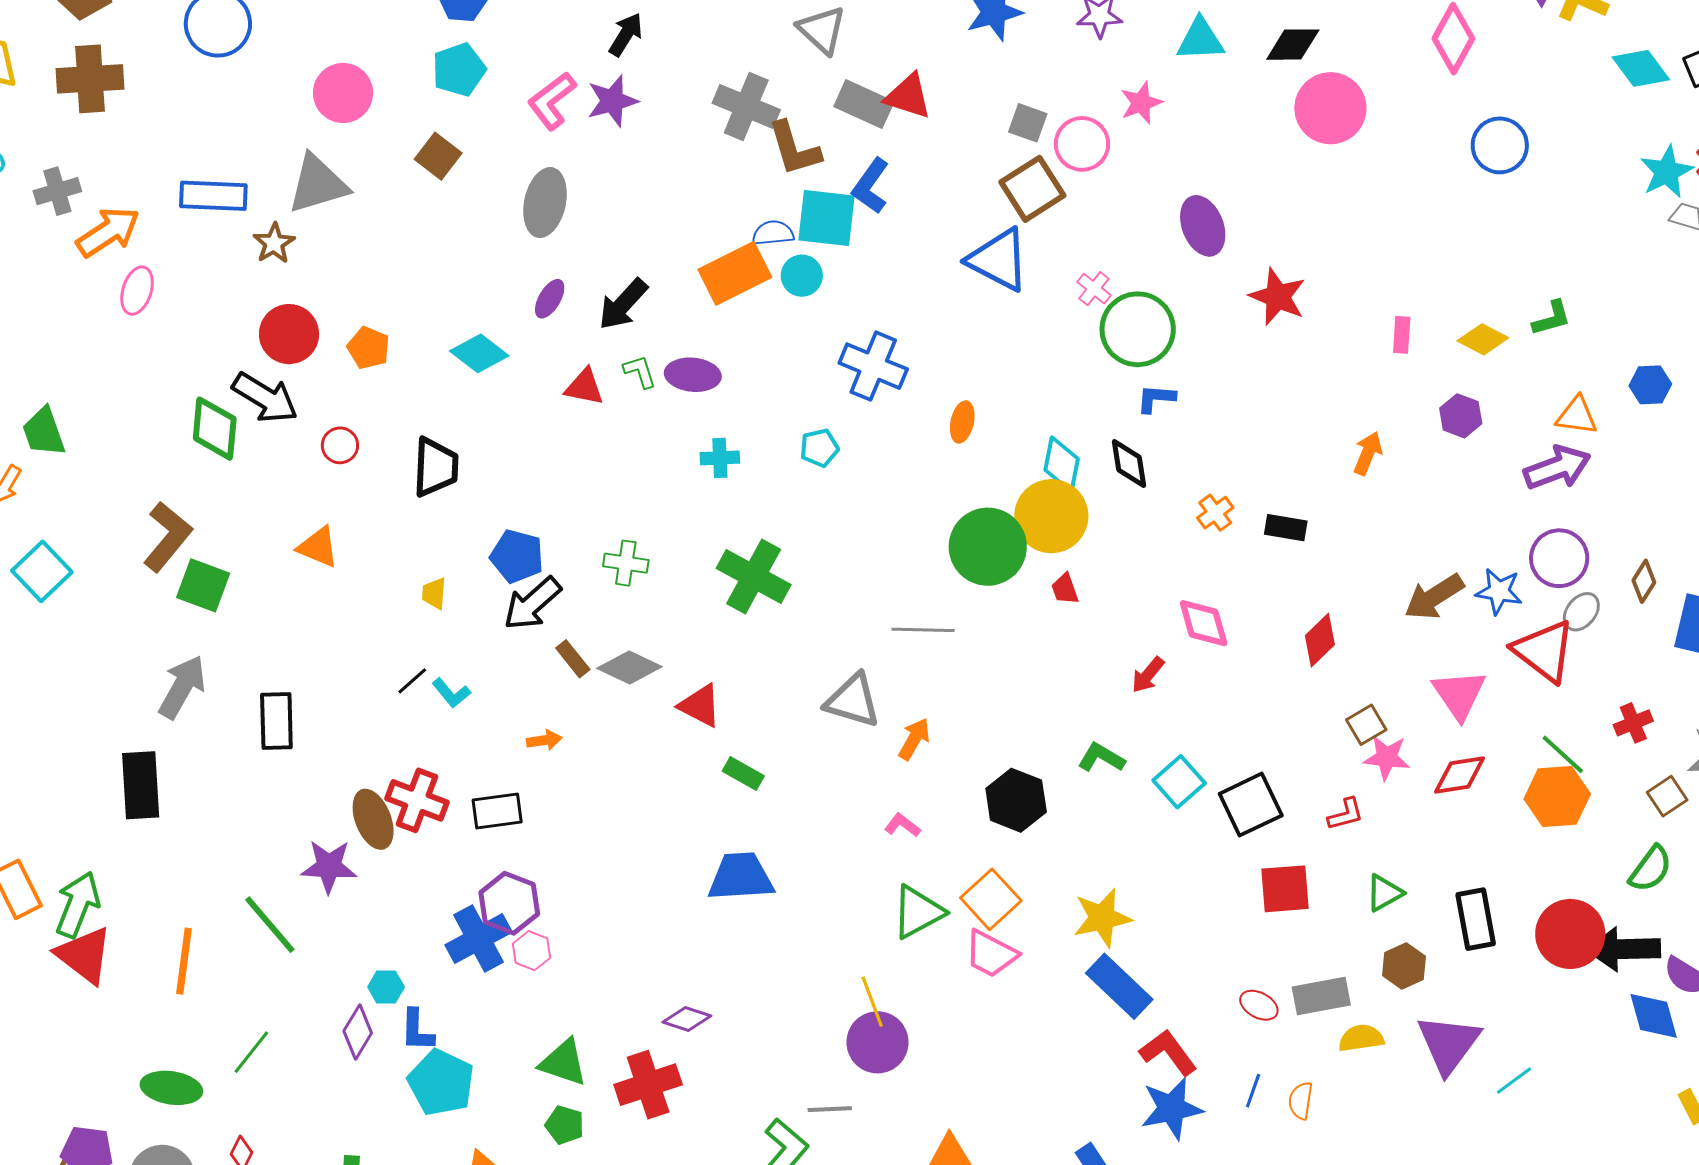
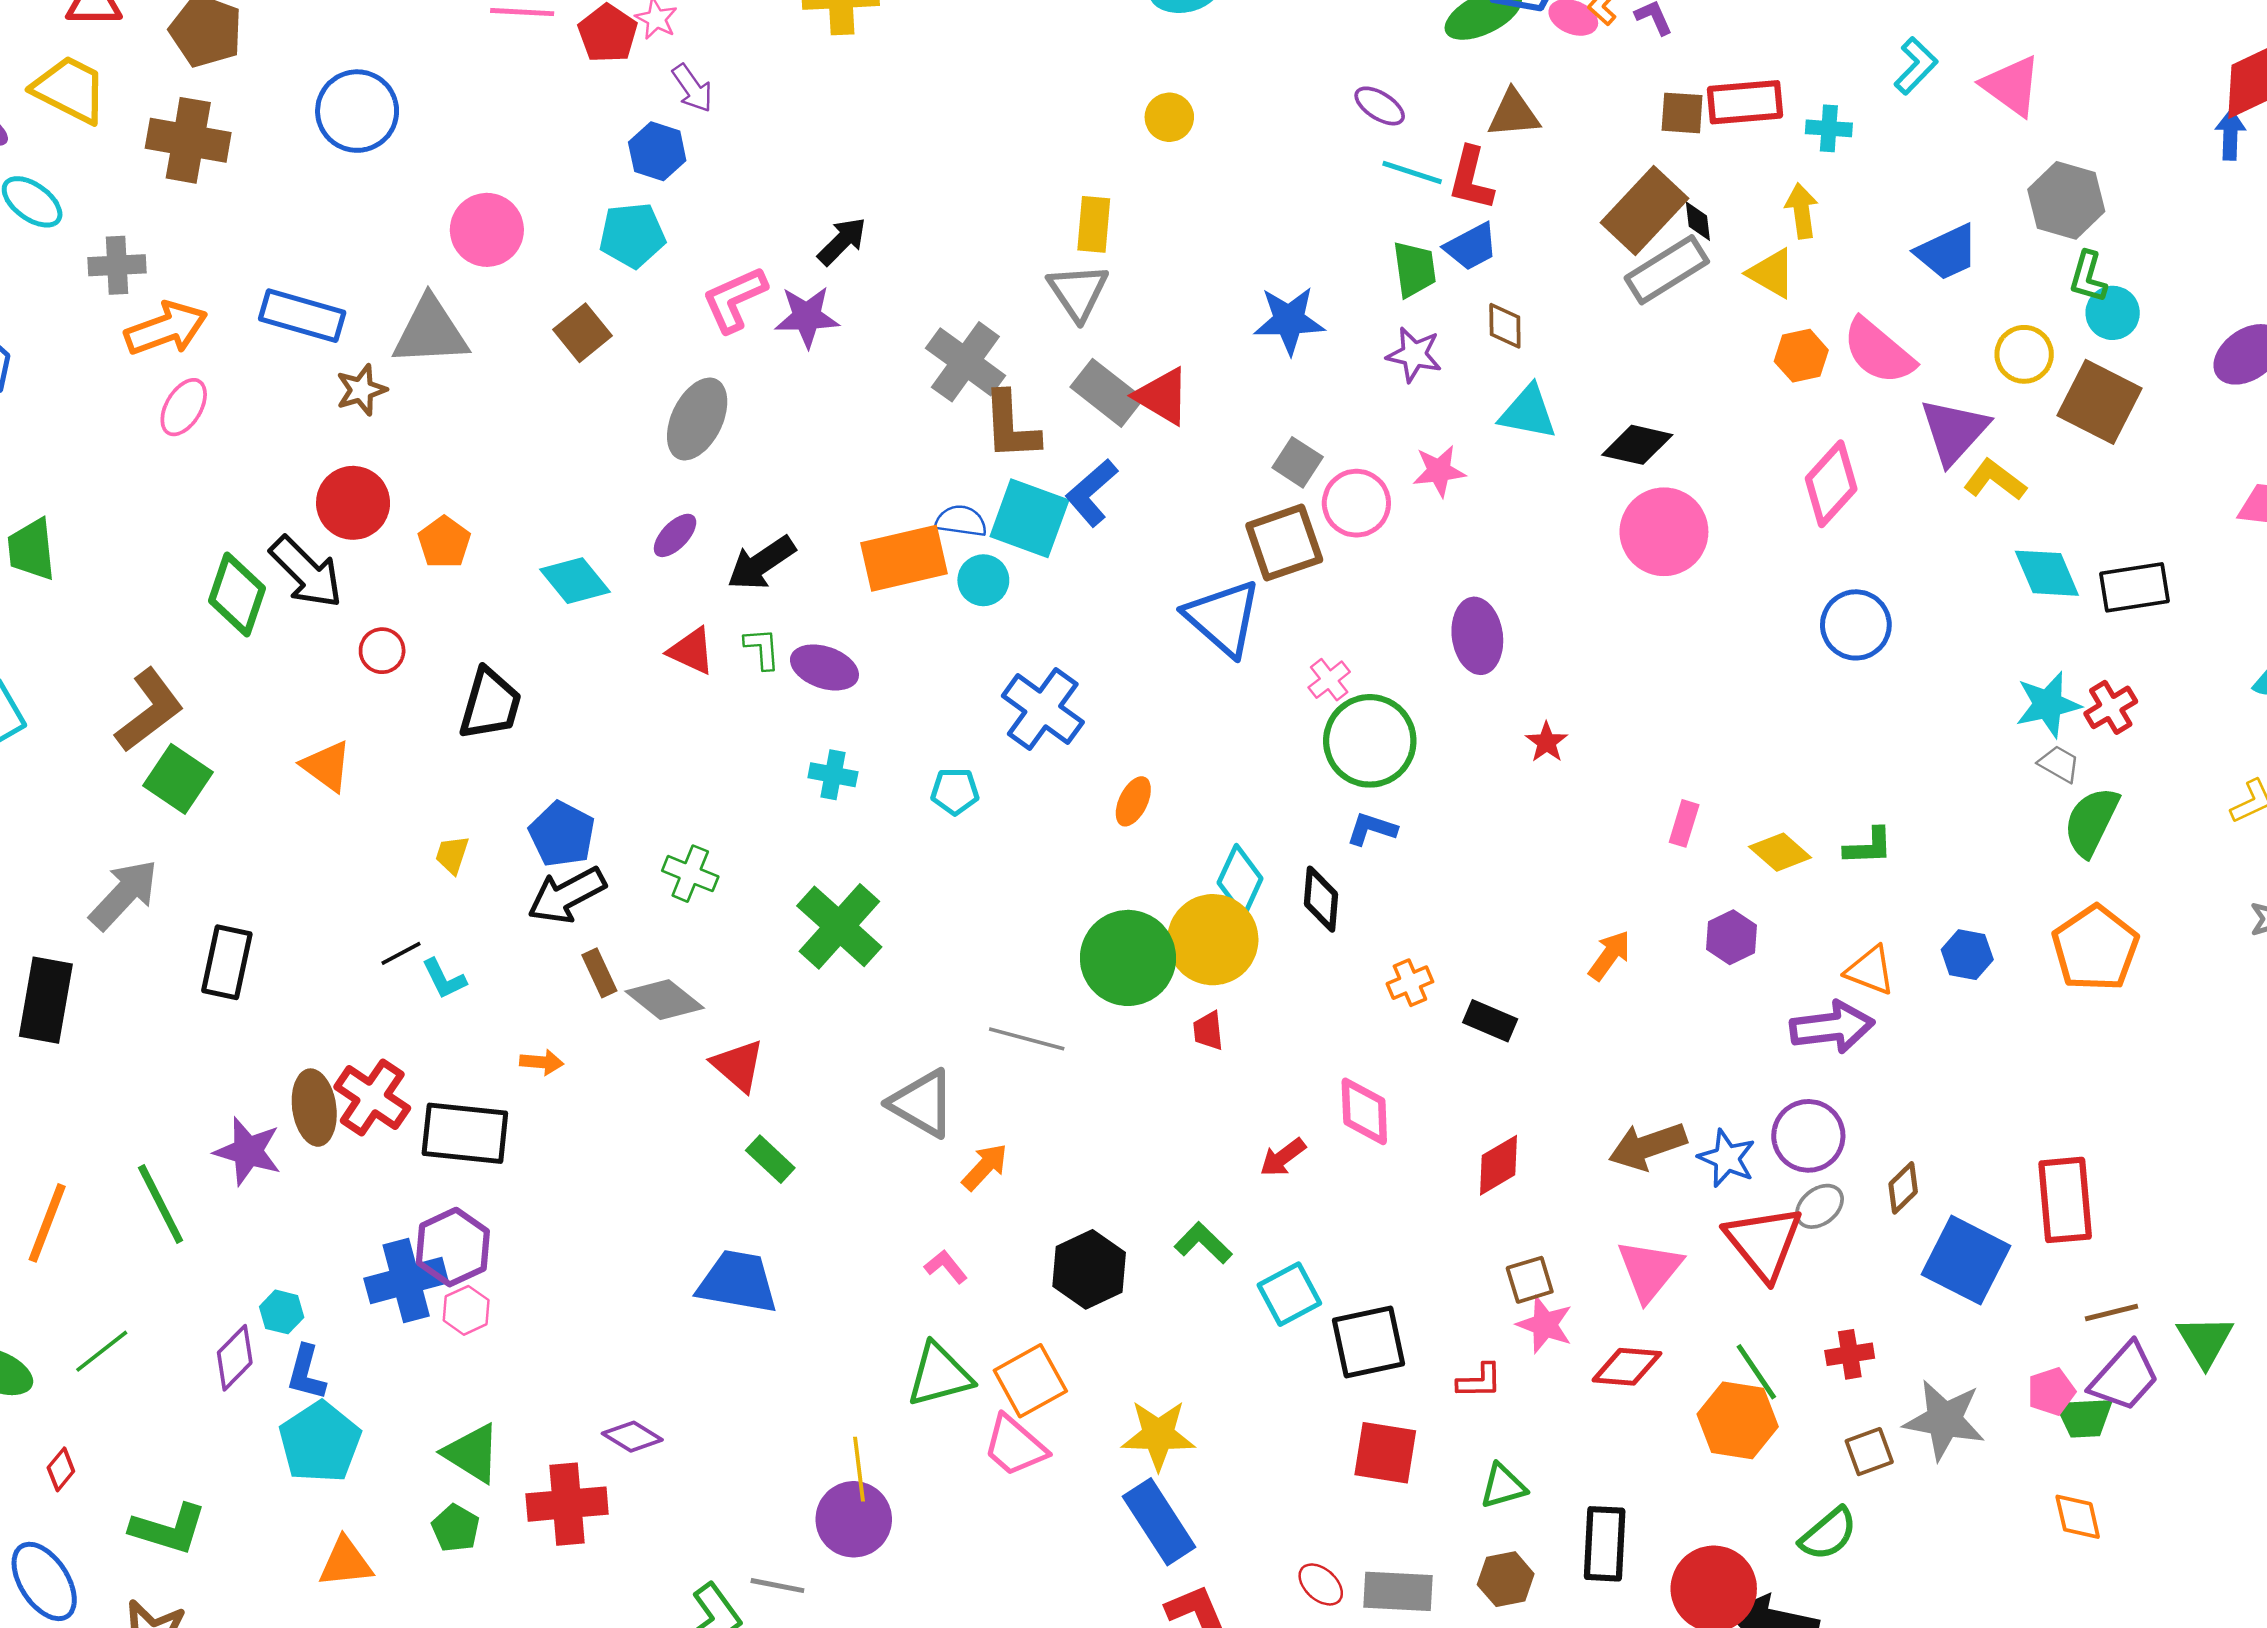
red star: (1278, 297) -> (1547, 742), size x0.6
black rectangle: (497, 811) -> (465, 1133), size x1.4

